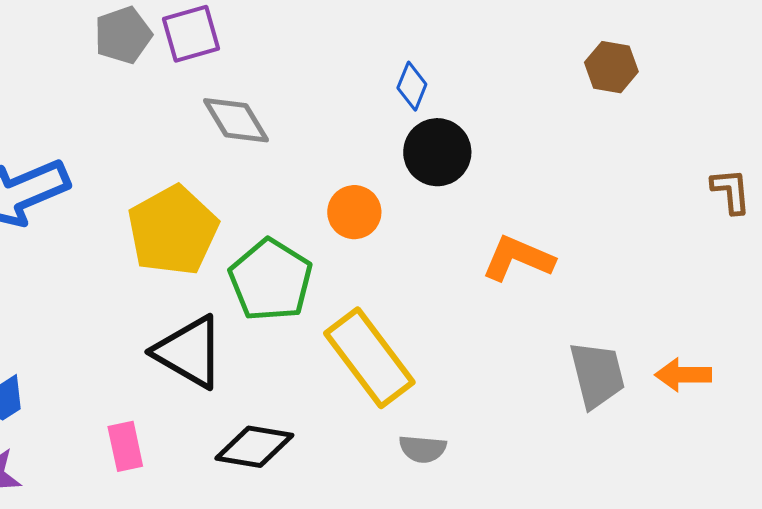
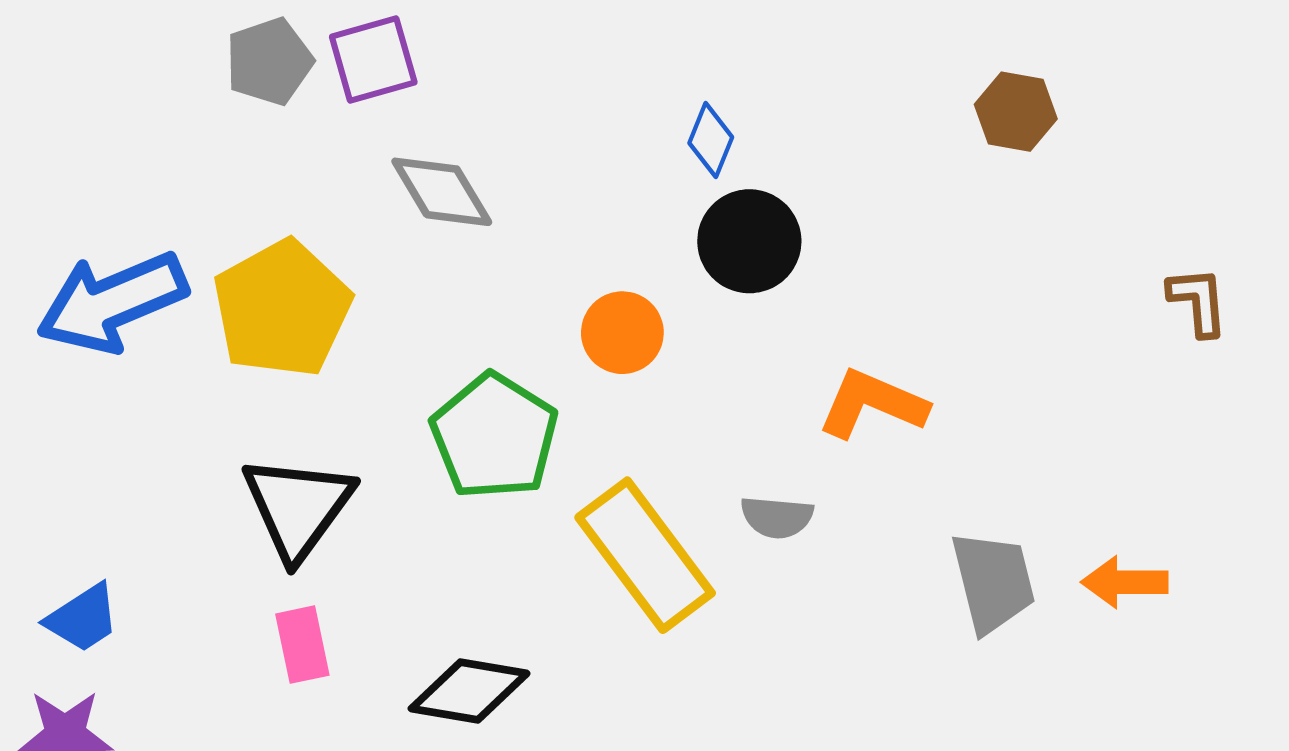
yellow pentagon: (173, 230) -> (282, 309), moved
black triangle: (189, 352) -> (298, 507), moved, turned 36
pink rectangle: (125, 446) -> (302, 645), moved
gray semicircle: (423, 449) -> (777, 517), moved

